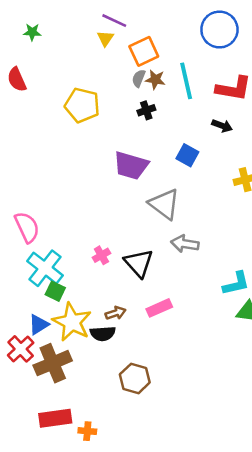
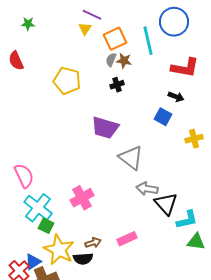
cyan line: (186, 81) -> (148, 41), moved
blue square: (187, 155) -> (163, 117), moved
pink cross: (101, 255) -> (82, 198), size x1.6
black triangle: (139, 263) -> (166, 204), moved
blue triangle: (39, 325) -> (33, 262), moved

